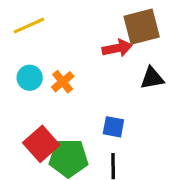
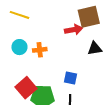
yellow line: (29, 26) -> (20, 15), turned 42
orange cross: (63, 82) -> (40, 50), turned 32

